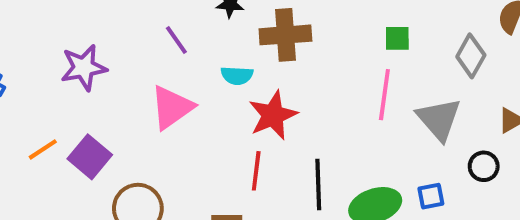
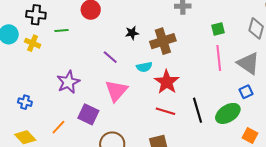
purple square: (90, 157) -> (88, 114), moved
red line: (256, 171) -> (165, 111), turned -66
blue square: (431, 196) -> (246, 92), moved

